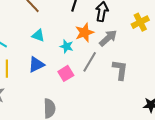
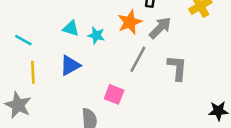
cyan star: (67, 46) -> (96, 35), moved
pink square: (66, 73) -> (114, 94), moved, turned -35

